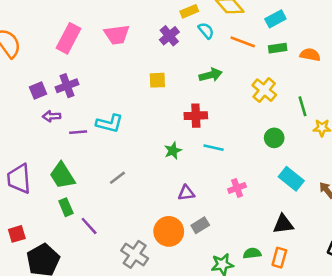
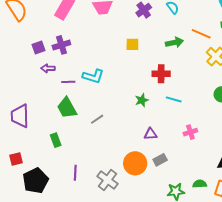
orange line: (243, 42) -> (201, 34), moved
green trapezoid: (62, 176) -> (67, 108), moved
purple line: (89, 226) -> (75, 173), moved, turned 42

